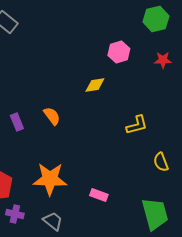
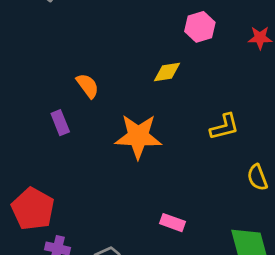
orange semicircle: (52, 116) -> (88, 86), moved
orange star: (50, 179) -> (138, 136), moved

